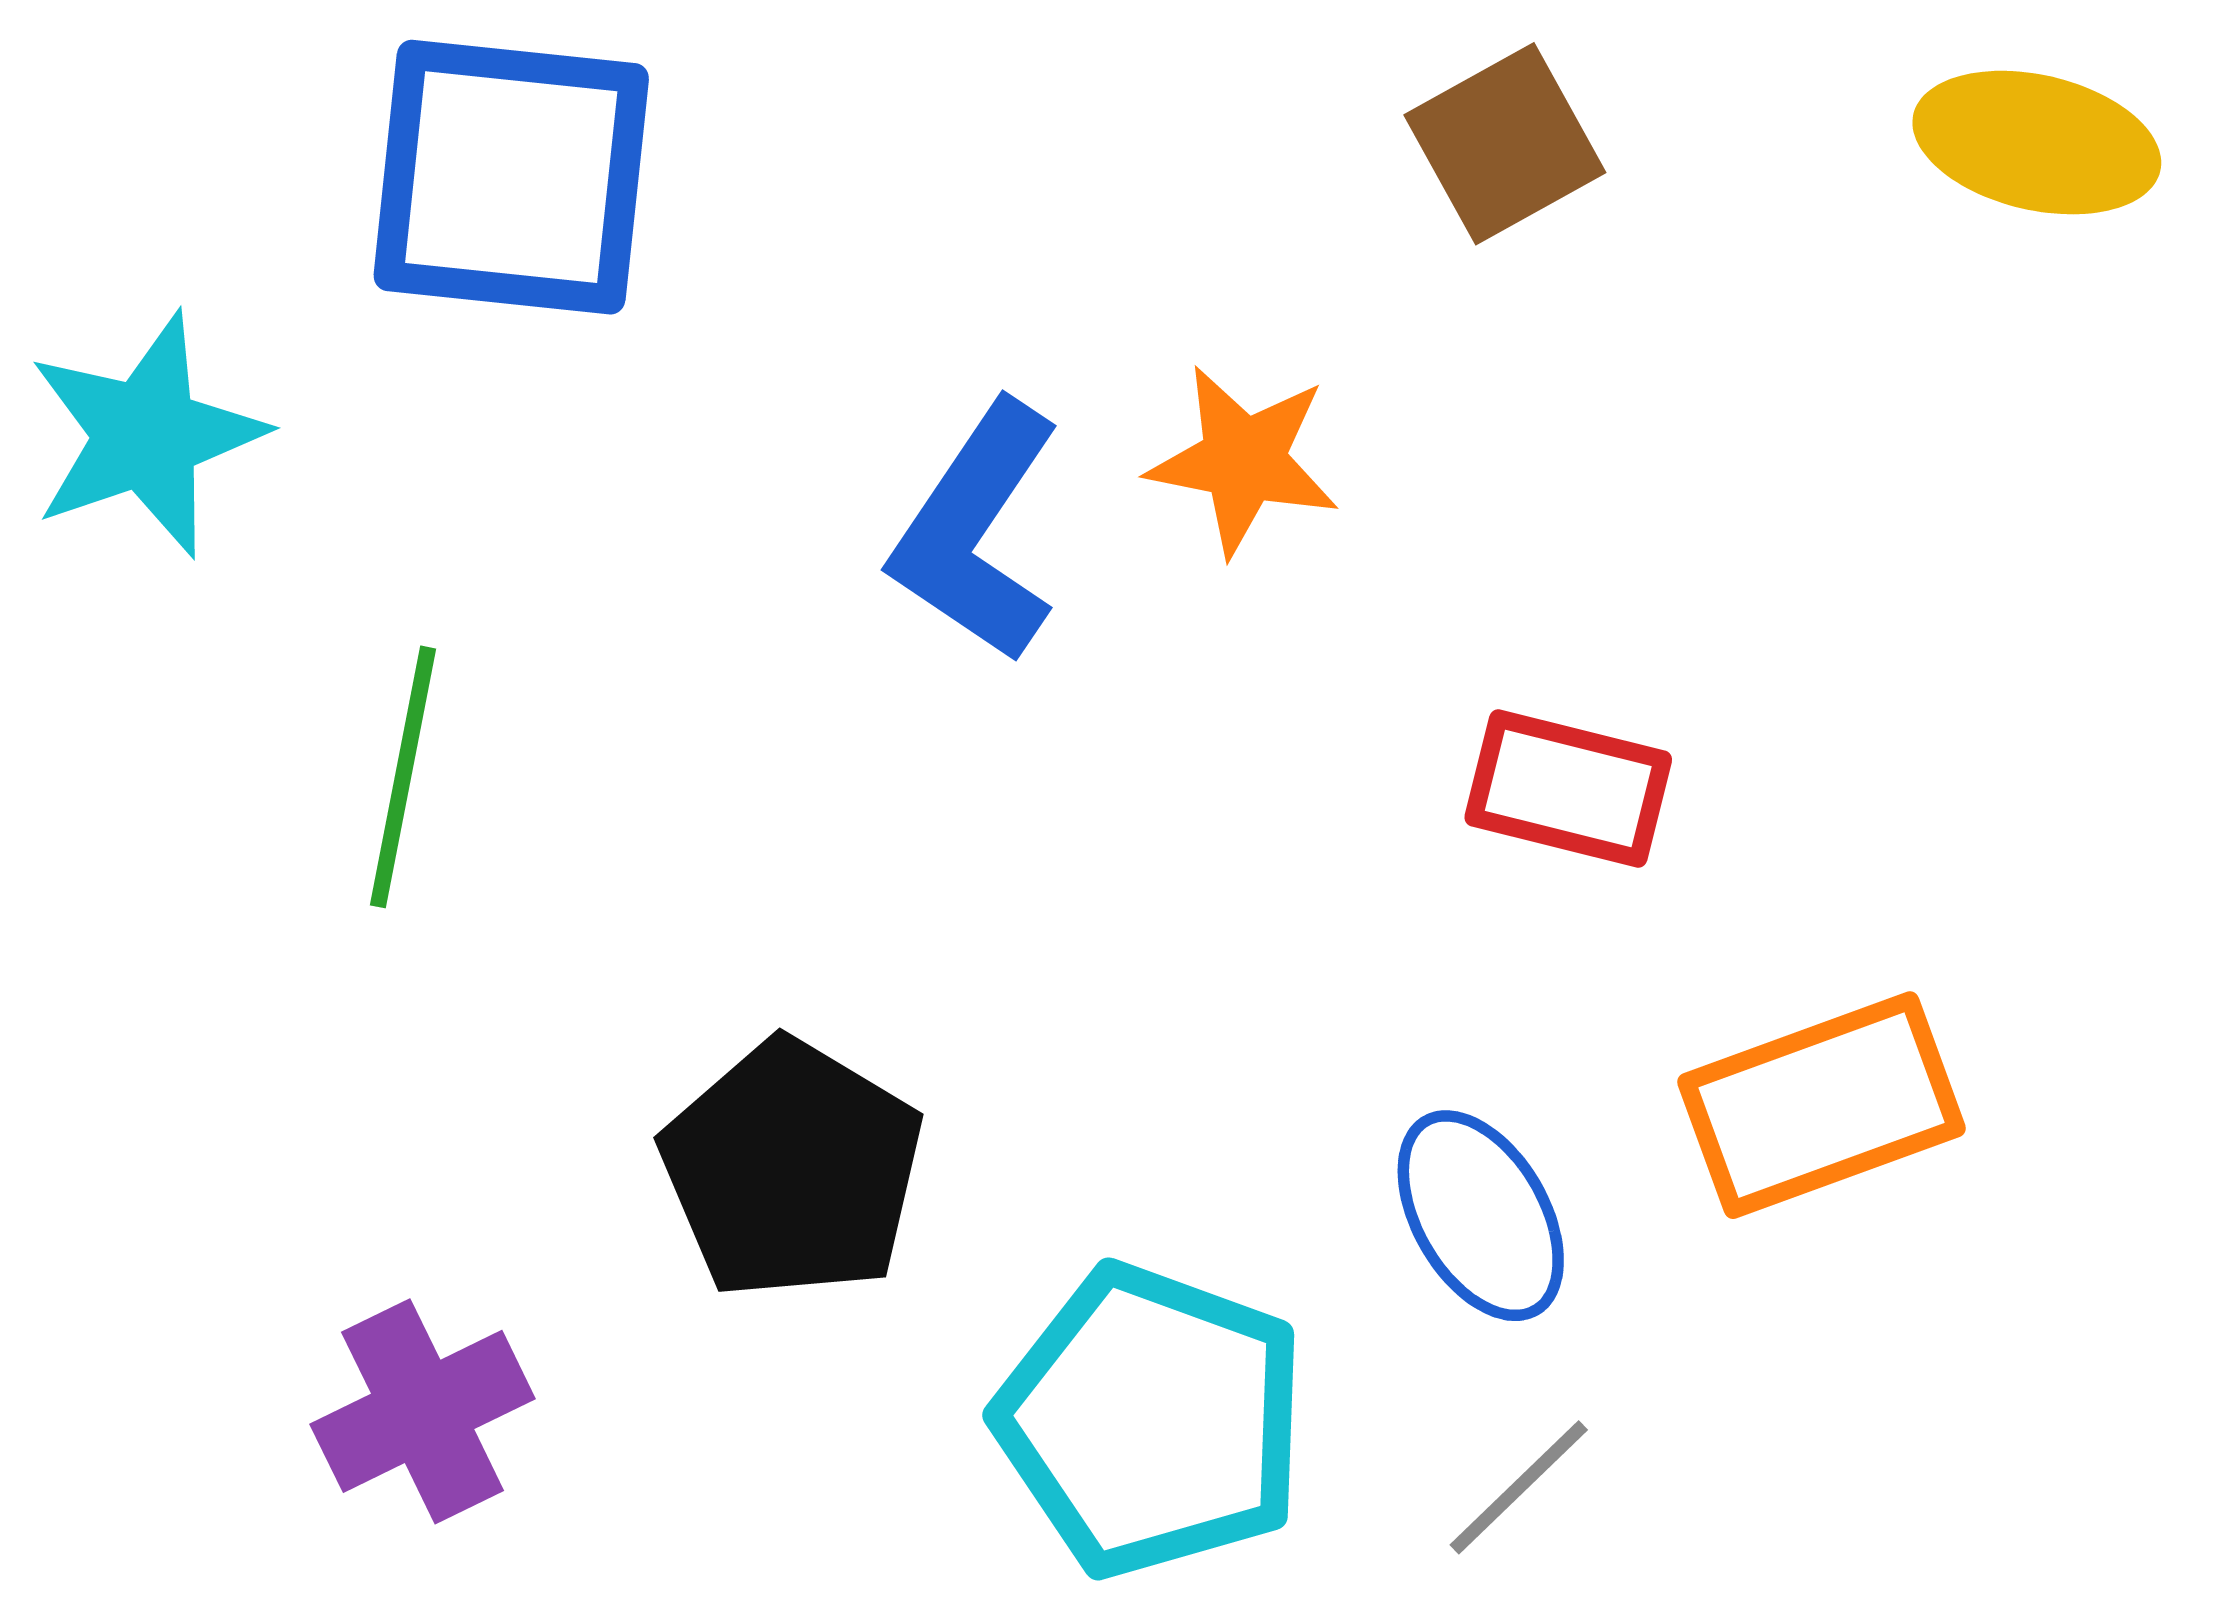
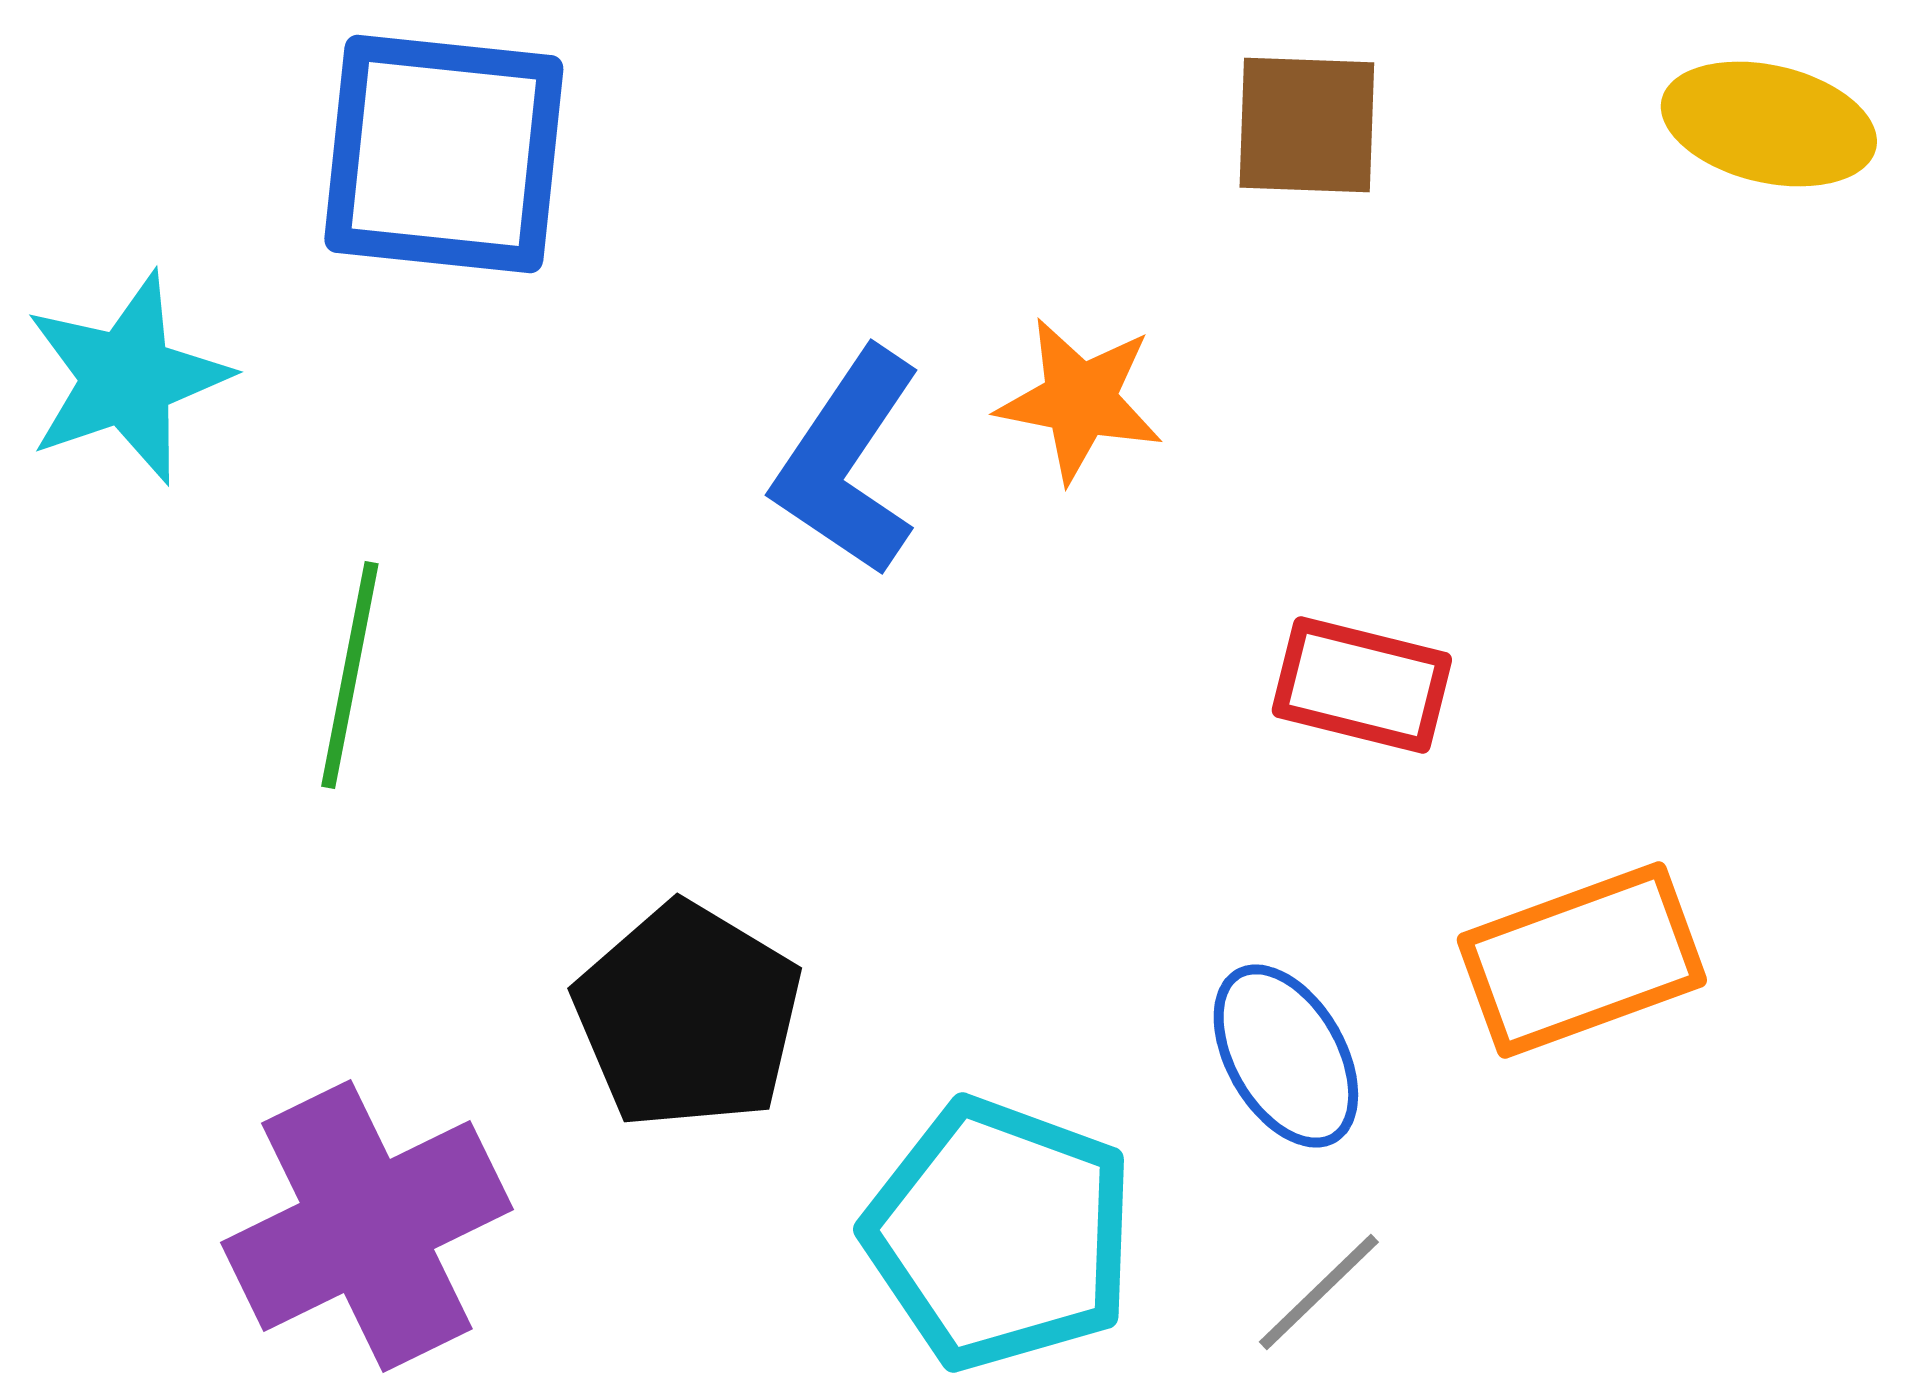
brown square: (1505, 144) -> (1307, 125), turned 31
purple cross: (423, 1411) -> (367, 1226), size x1.5

